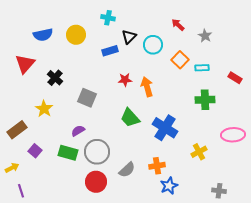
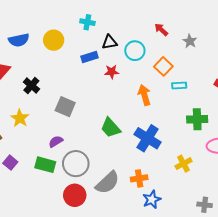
black triangle: (129, 37) -> (110, 42), turned 35
cyan rectangle: (202, 68) -> (179, 85), moved
red star: (125, 80) -> (112, 72), moved
orange arrow: (147, 87) -> (144, 95), moved
green cross: (205, 100) -> (197, 119), moved
gray semicircle: (127, 170) -> (107, 183), size x1.4

